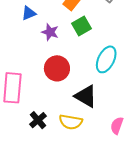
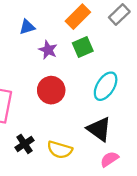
black triangle: (86, 96) -> (99, 129), moved
pink semicircle: (117, 126) -> (109, 159), turned 30

